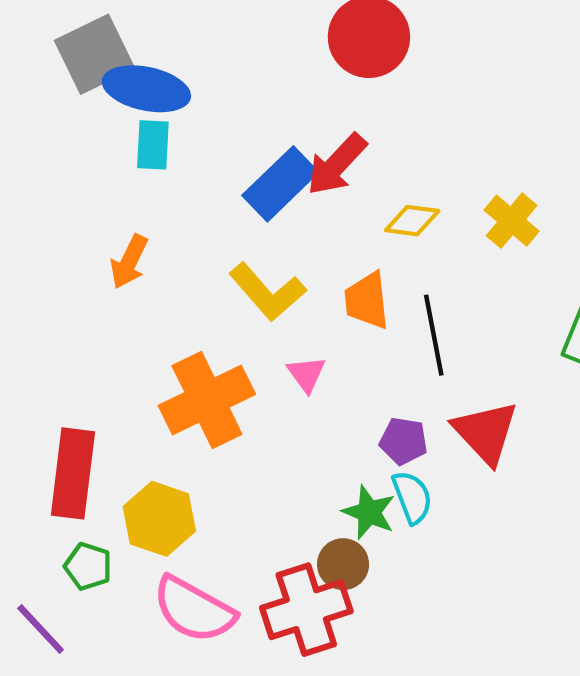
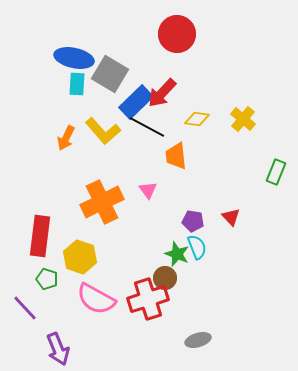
gray square: (95, 54) -> (110, 74), moved, turned -33
yellow L-shape: (267, 292) -> (103, 131), moved
black line: (434, 335) -> (147, 127), moved, turned -51
red triangle: (486, 432) -> (231, 217), size x0.6

